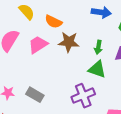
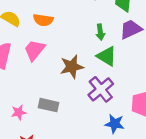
brown star: (69, 42) -> (72, 67), moved
green triangle: (97, 69) -> (107, 56), turned 30

